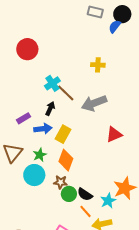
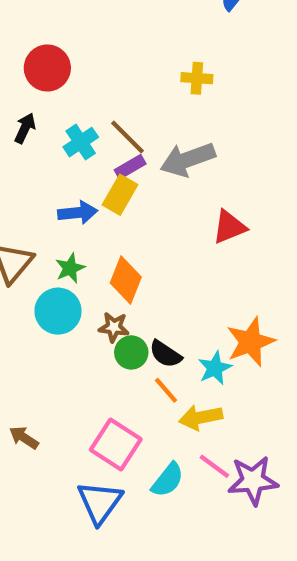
red circle: (27, 49) -> (47, 68), moved
cyan cross: (52, 83) -> (81, 142), moved
black arrow: (50, 108) -> (25, 128), moved
purple rectangle: (24, 118) -> (130, 167), moved
yellow rectangle: (63, 134) -> (120, 195), moved

